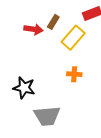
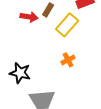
orange cross: (74, 74) -> (68, 60), turned -32

